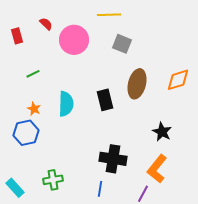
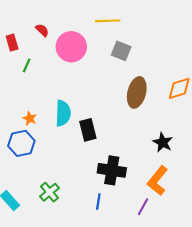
green line: (33, 74) -> (27, 65), moved, turned -40
black rectangle: (105, 100) -> (88, 130), moved
green cross: (53, 180) -> (49, 192), turned -30

